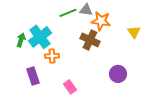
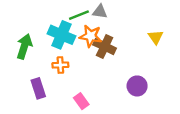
orange star: (101, 21) -> (91, 36), moved
cyan cross: (40, 37) -> (62, 35), moved, turned -30
green arrow: (21, 40) -> (24, 46), size x1.5

